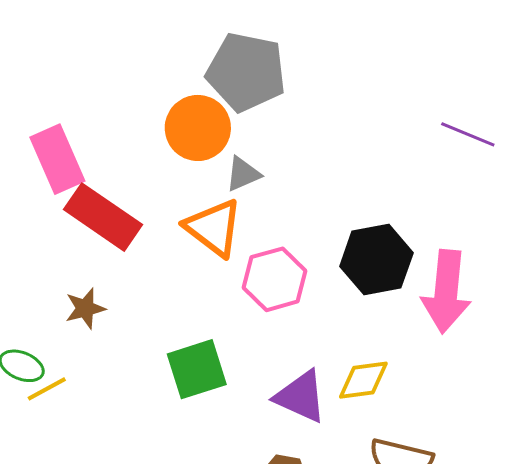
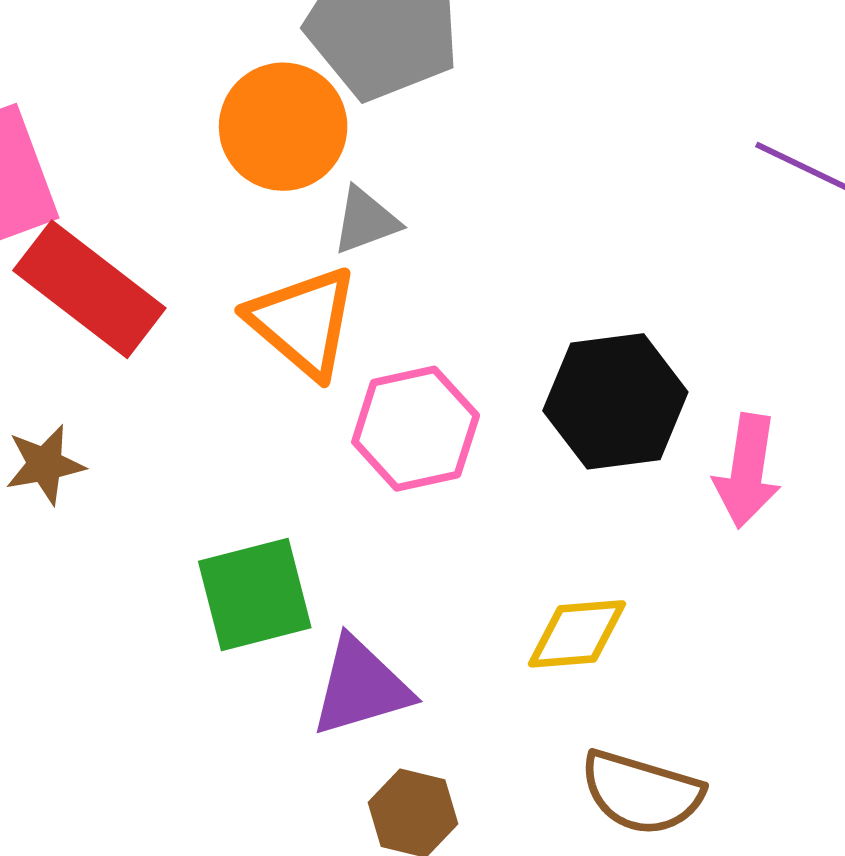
pink arrow: (446, 292) -> (747, 471), size x0.7
purple triangle: (301, 397) -> (361, 687), moved, turned -44

